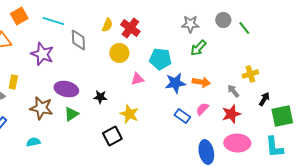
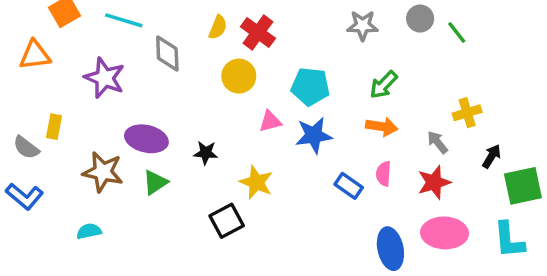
green arrow: (198, 48) -> (383, 85), moved
blue star: (175, 83) -> (314, 135), moved
pink semicircle: (202, 109) -> (383, 174), turned -40

